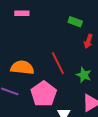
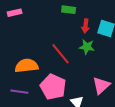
green star: (84, 75) -> (87, 47), moved

